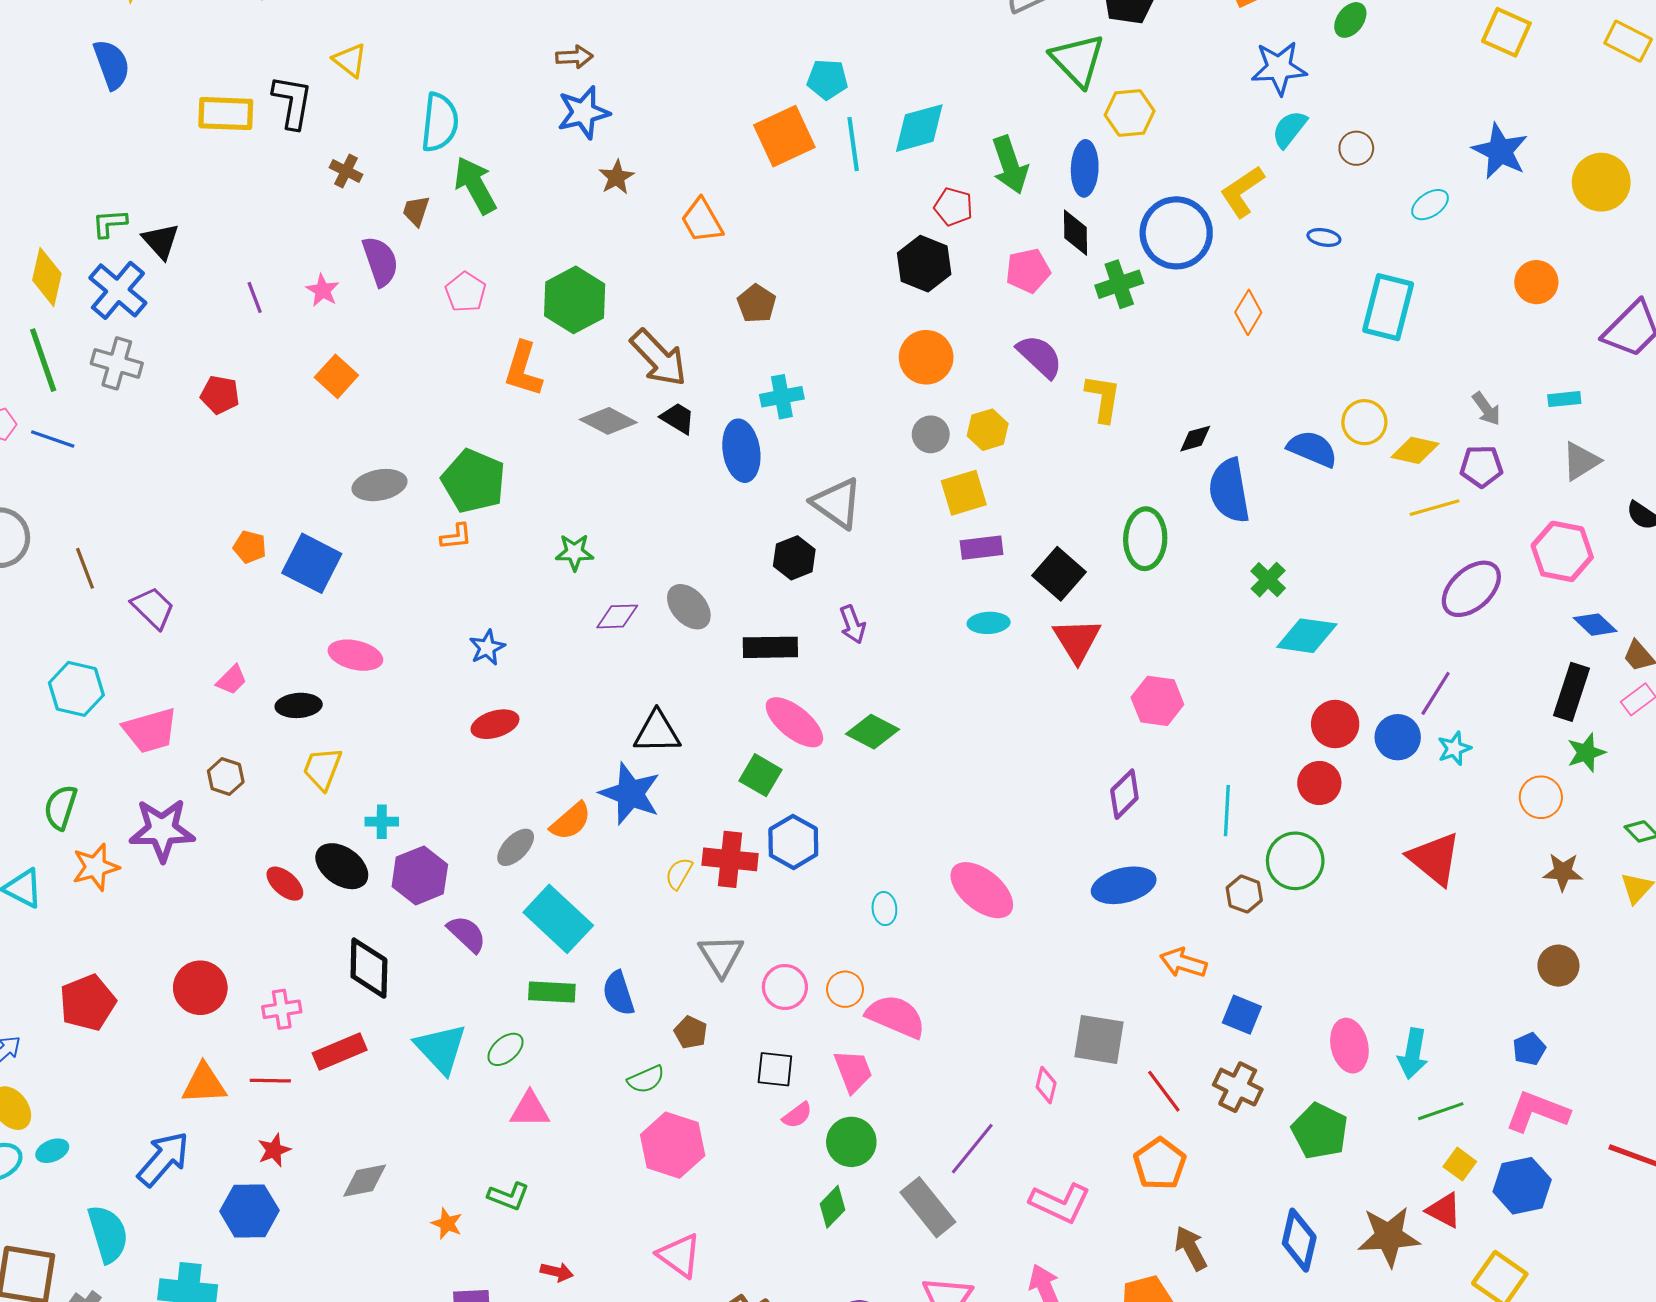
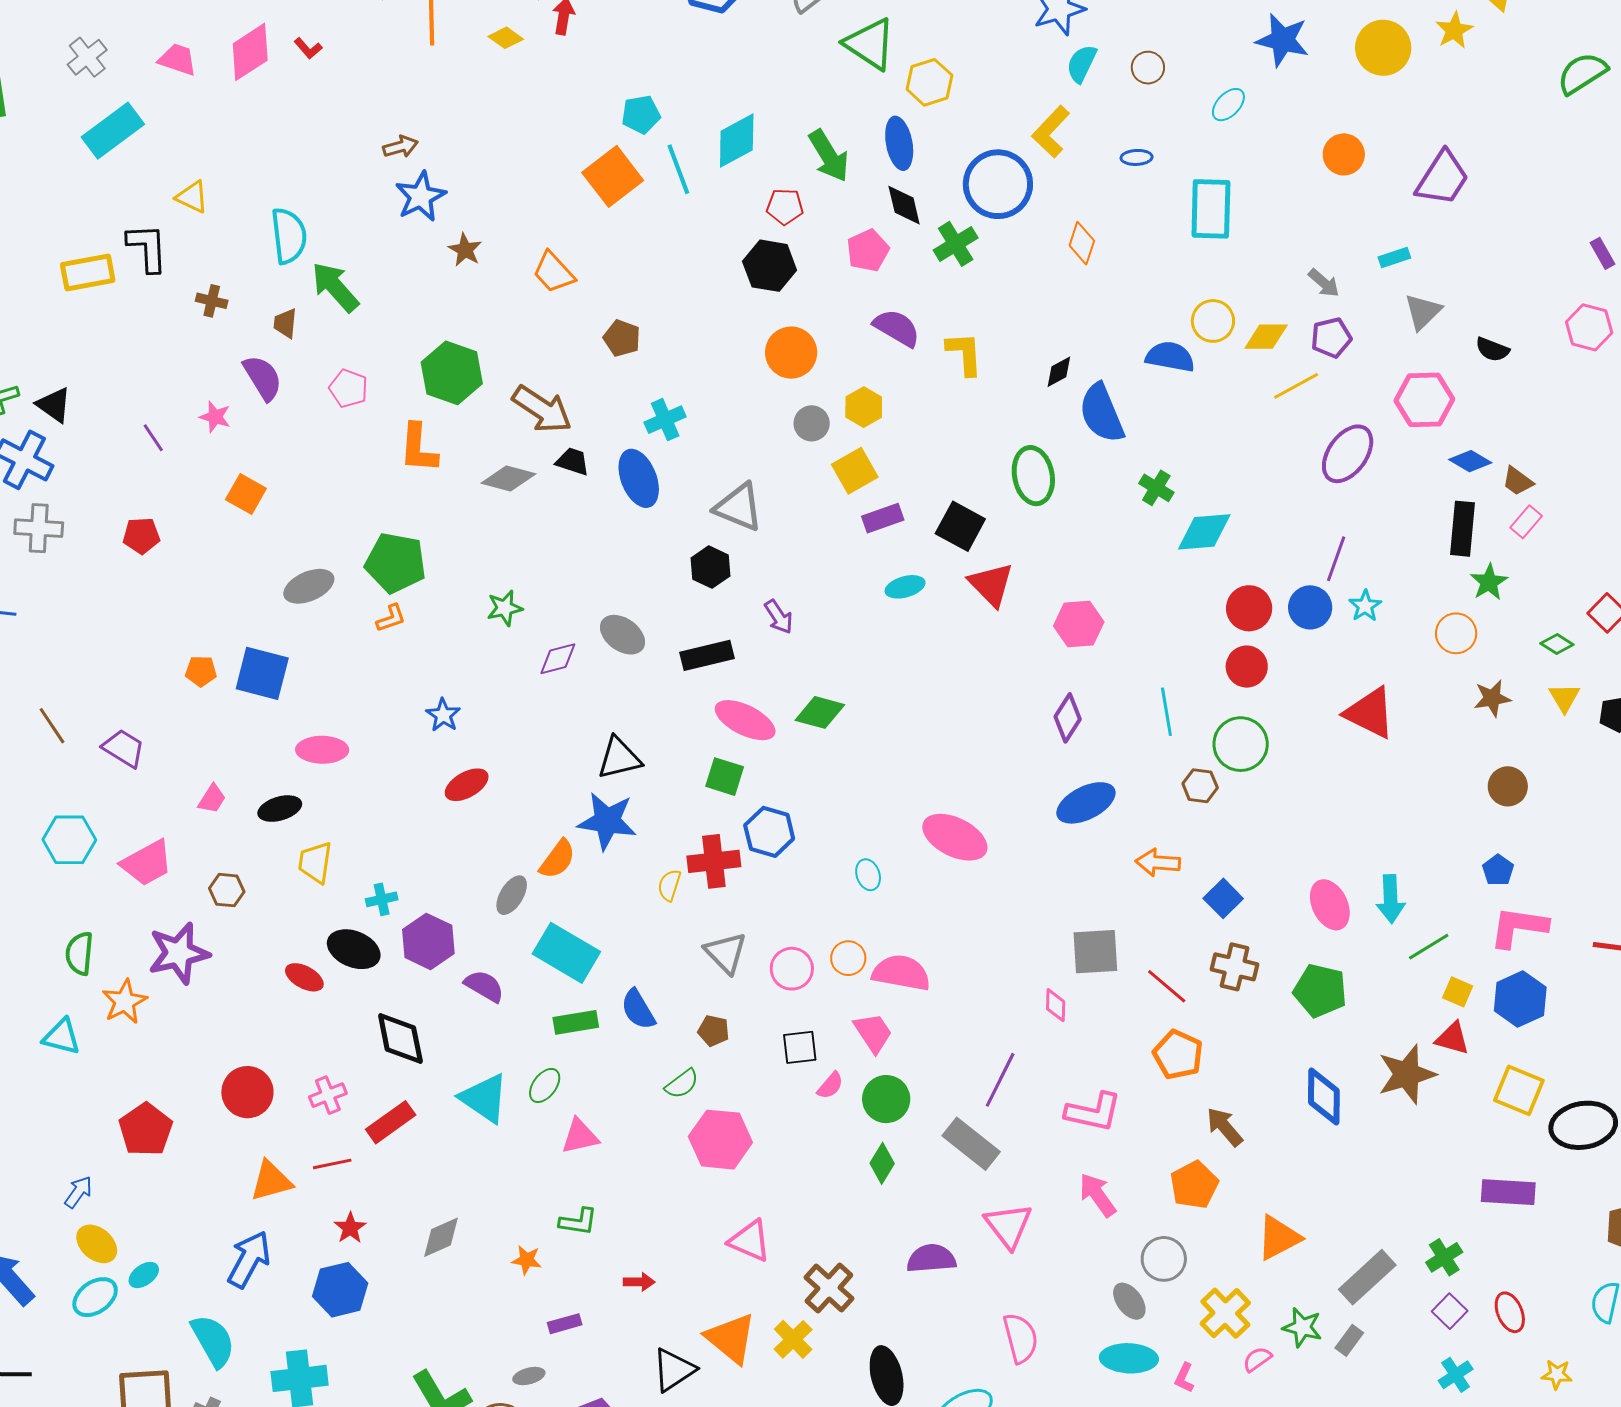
blue square: (1242, 1015) -> (1223, 898), turned 36

